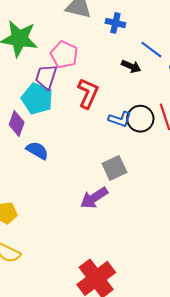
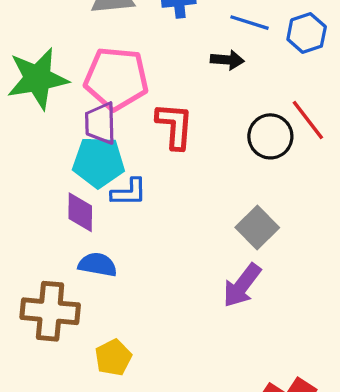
pink pentagon: (64, 55) -> (116, 79), size x1.4
blue L-shape: (120, 119) -> (129, 192), moved
blue semicircle: (37, 150) -> (98, 265), moved

